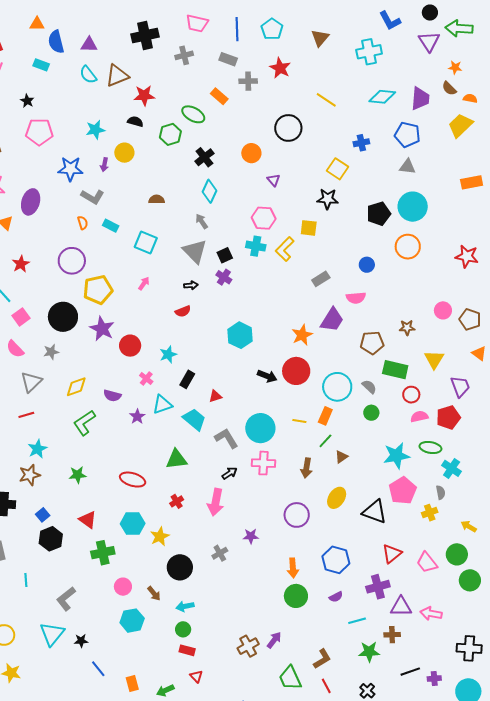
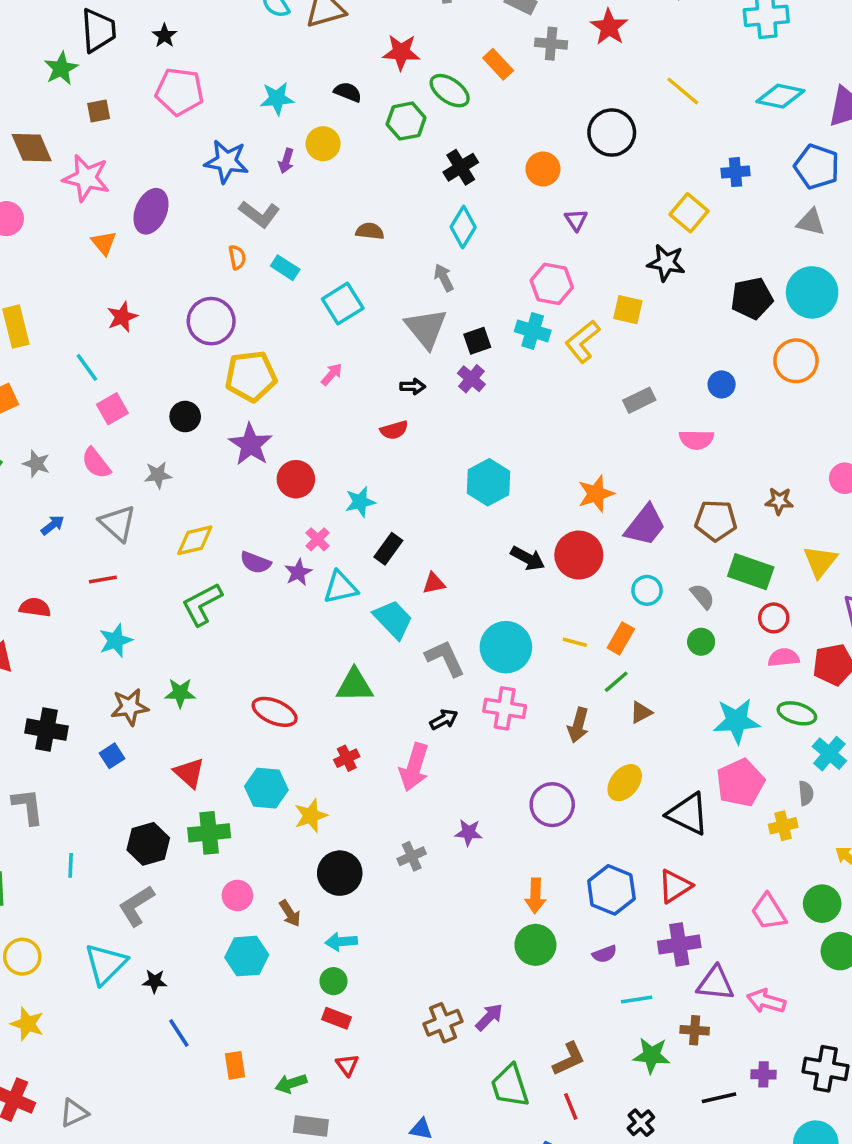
red star: (144, 96) -> (401, 52), moved
cyan square: (146, 242) -> (343, 304), turned 30
black circle: (63, 317) -> (185, 417), size x0.6
purple trapezoid: (332, 320) -> (645, 525), moved
gray triangle: (31, 382) -> (118, 523), turned -40
cyan circle: (337, 387) -> (647, 590), size x0.6
purple star: (137, 417) -> (298, 572), moved
brown star: (30, 475) -> (130, 707), moved
black hexagon: (51, 539) -> (148, 844), moved
red triangle: (392, 554) -> (675, 886), moved
purple cross: (434, 678) -> (764, 1074), moved

